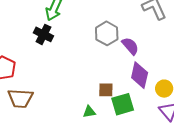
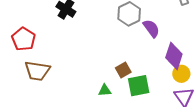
purple diamond: (140, 75) -> (174, 56), moved
brown square: (106, 90) -> (123, 70), turned -35

